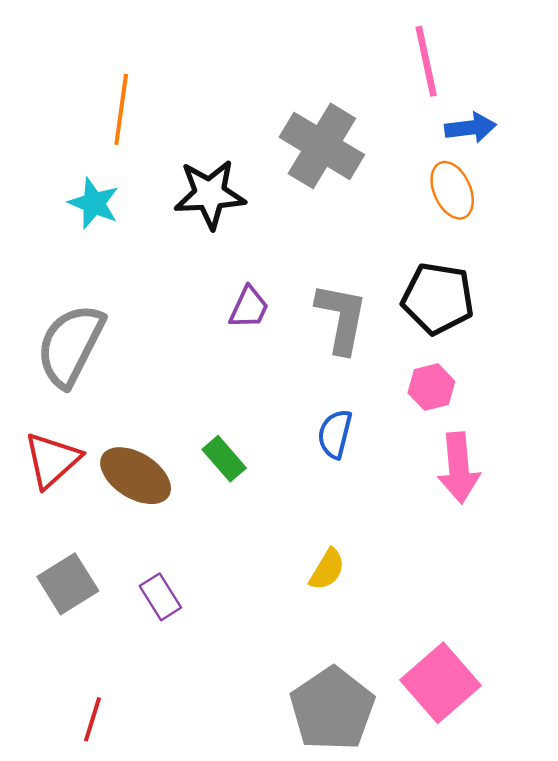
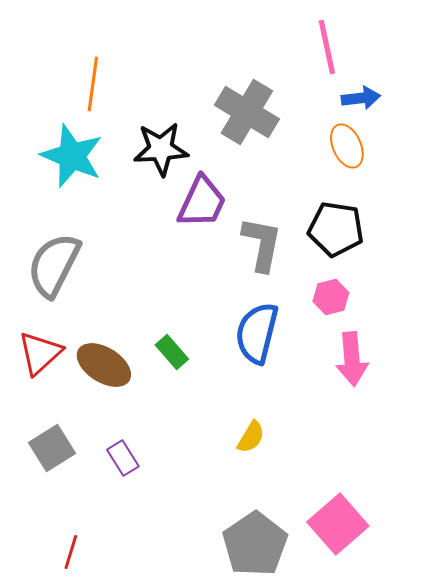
cyan star: (94, 203) -> (72, 156), size x1.6
purple trapezoid: (249, 308) -> (202, 202), moved, size x1.6
blue semicircle: (335, 434) -> (257, 333), size x1.6

